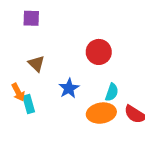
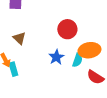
blue star: (69, 88) -> (56, 57), moved
orange ellipse: (101, 113) -> (89, 50), moved

